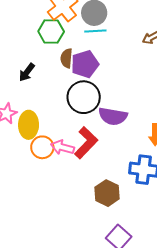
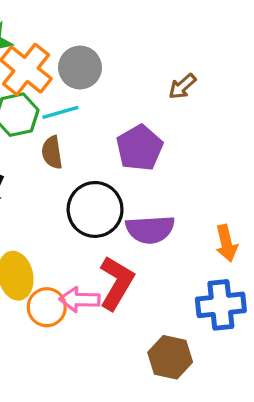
cyan line: (95, 31) -> (60, 112), moved
purple pentagon: (85, 64) -> (140, 148), moved

